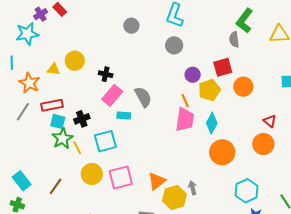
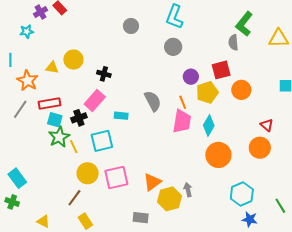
cyan star: (27, 34) -> (27, 31), size x0.6
pink rectangle: (112, 95) -> (95, 100), moved
gray semicircle: (143, 97) -> (153, 101), moved
brown line: (56, 186) -> (74, 198), moved

